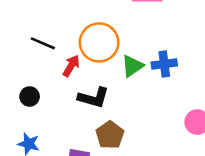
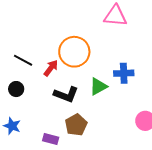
black line: (43, 43) -> (23, 60), moved
green triangle: (132, 66) -> (98, 86), moved

